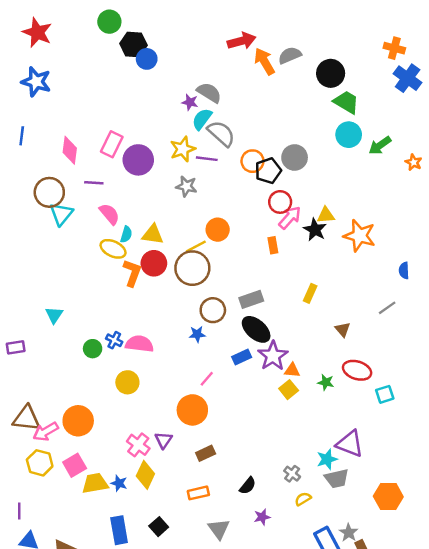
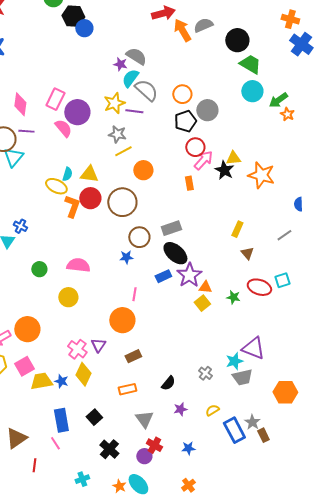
orange circle: (252, 161) -> (182, 94), moved
orange star: (414, 162) -> (287, 114), moved
purple line: (94, 183) -> (26, 131), moved
pink semicircle: (109, 214) -> (63, 128), moved
yellow line: (196, 246) -> (123, 151), moved
yellow rectangle: (310, 293) -> (237, 229), moved
blue cross: (114, 340) -> (20, 226), moved
pink line: (207, 379) -> (134, 294), turned -32
cyan square: (385, 394) -> (282, 280), moved
yellow semicircle: (303, 499) -> (212, 410), moved

